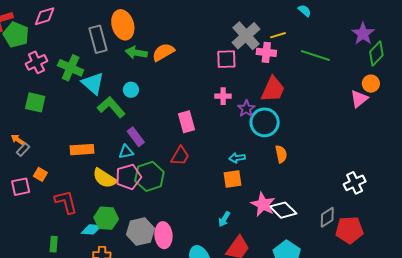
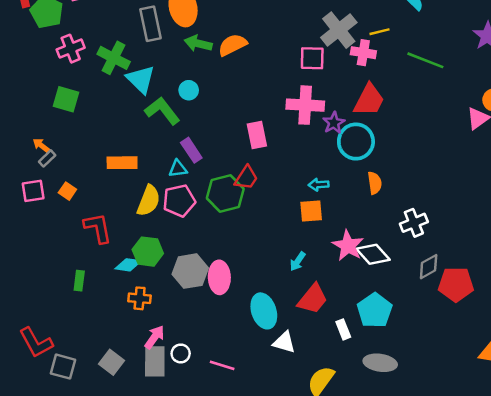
pink cross: (223, 96) -> (305, 105), size x1.8
green hexagon: (149, 176) -> (225, 194), moved
yellow semicircle: (104, 178) -> (149, 201), turned -105
white cross: (355, 183) -> (414, 223), moved
pink square: (21, 187) -> (33, 191), moved

